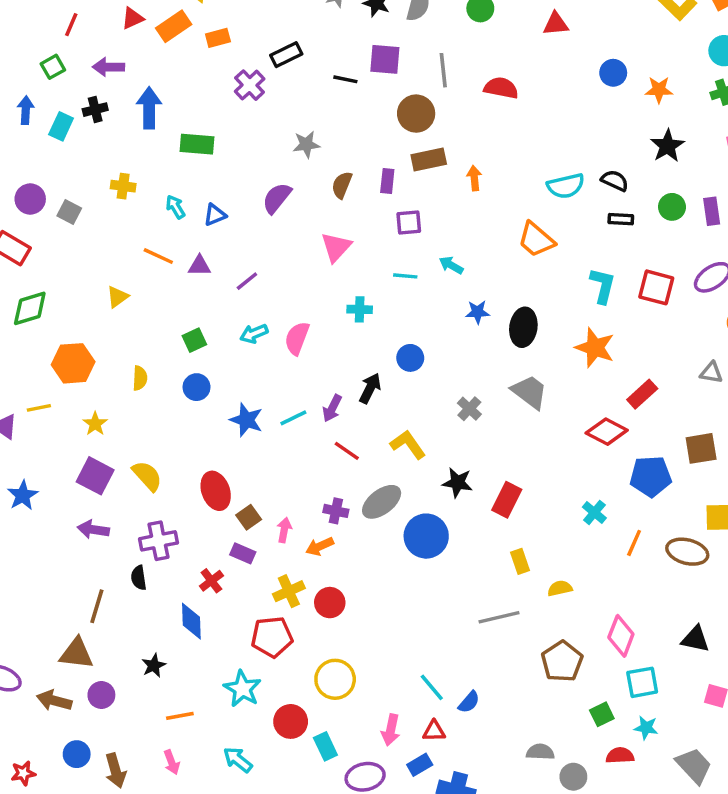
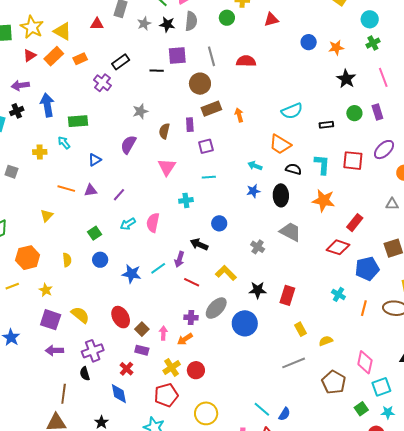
black semicircle: (615, 181) -> (293, 169), moved
cyan arrow: (175, 207) -> (64, 143), moved
cyan arrow: (451, 265) -> (255, 166), moved
black arrow: (370, 388) -> (199, 244), turned -84

